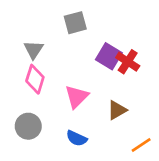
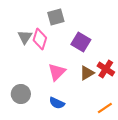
red cross: (128, 62) -> (106, 69), moved
pink diamond: (35, 79) -> (40, 39), moved
brown triangle: (117, 110) -> (87, 73), moved

